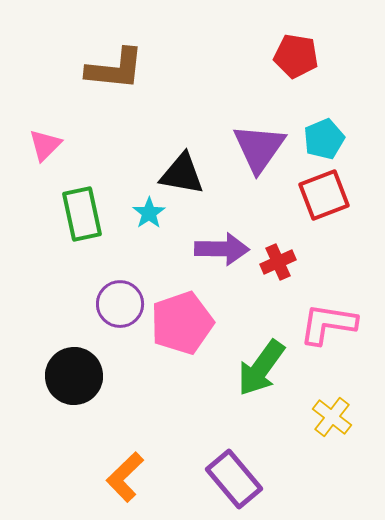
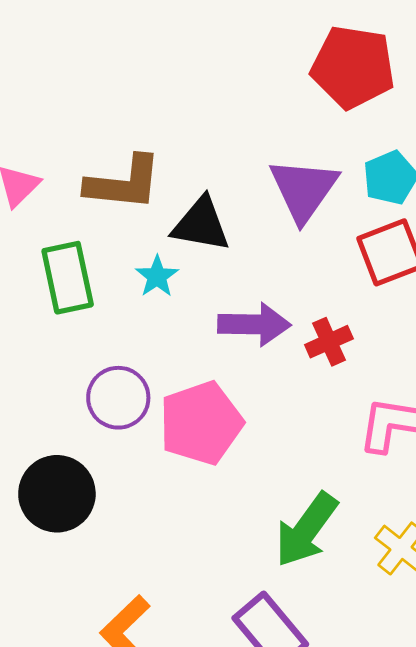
red pentagon: (296, 56) -> (353, 67), size x1.4
brown L-shape: (115, 69) -> (124, 183), moved
green arrow: (261, 368) -> (306, 530), moved

